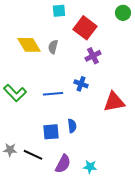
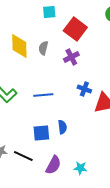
yellow diamond: (29, 45) -> (19, 46), turned 30
purple cross: (93, 56) -> (71, 57), moved
blue cross: (81, 84) -> (84, 89), moved

